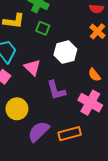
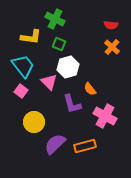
white hexagon: (65, 52) -> (68, 67), moved
orange semicircle: (94, 75) -> (90, 89), moved

